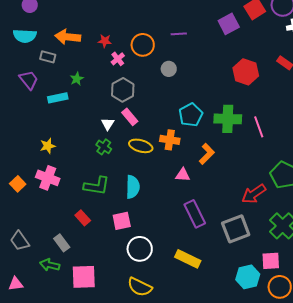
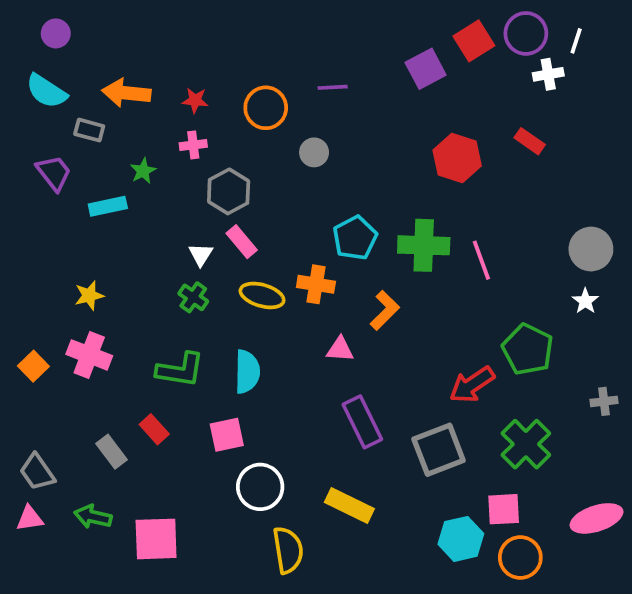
cyan semicircle: (25, 36) -> (46, 91), turned 30
pink cross: (118, 59) -> (193, 145), moved, turned 32
gray rectangle: (62, 243) -> (111, 452), moved
pink triangle: (16, 284) -> (30, 518), moved
yellow semicircle: (140, 287) -> (288, 550), moved, turned -125

